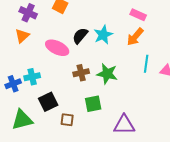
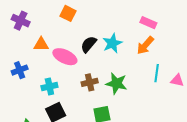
purple cross: (28, 13) -> (21, 21), moved
orange triangle: (22, 36) -> (41, 44), moved, turned 42
cyan cross: (32, 77) -> (49, 87), moved
blue cross: (13, 84) -> (20, 70), moved

